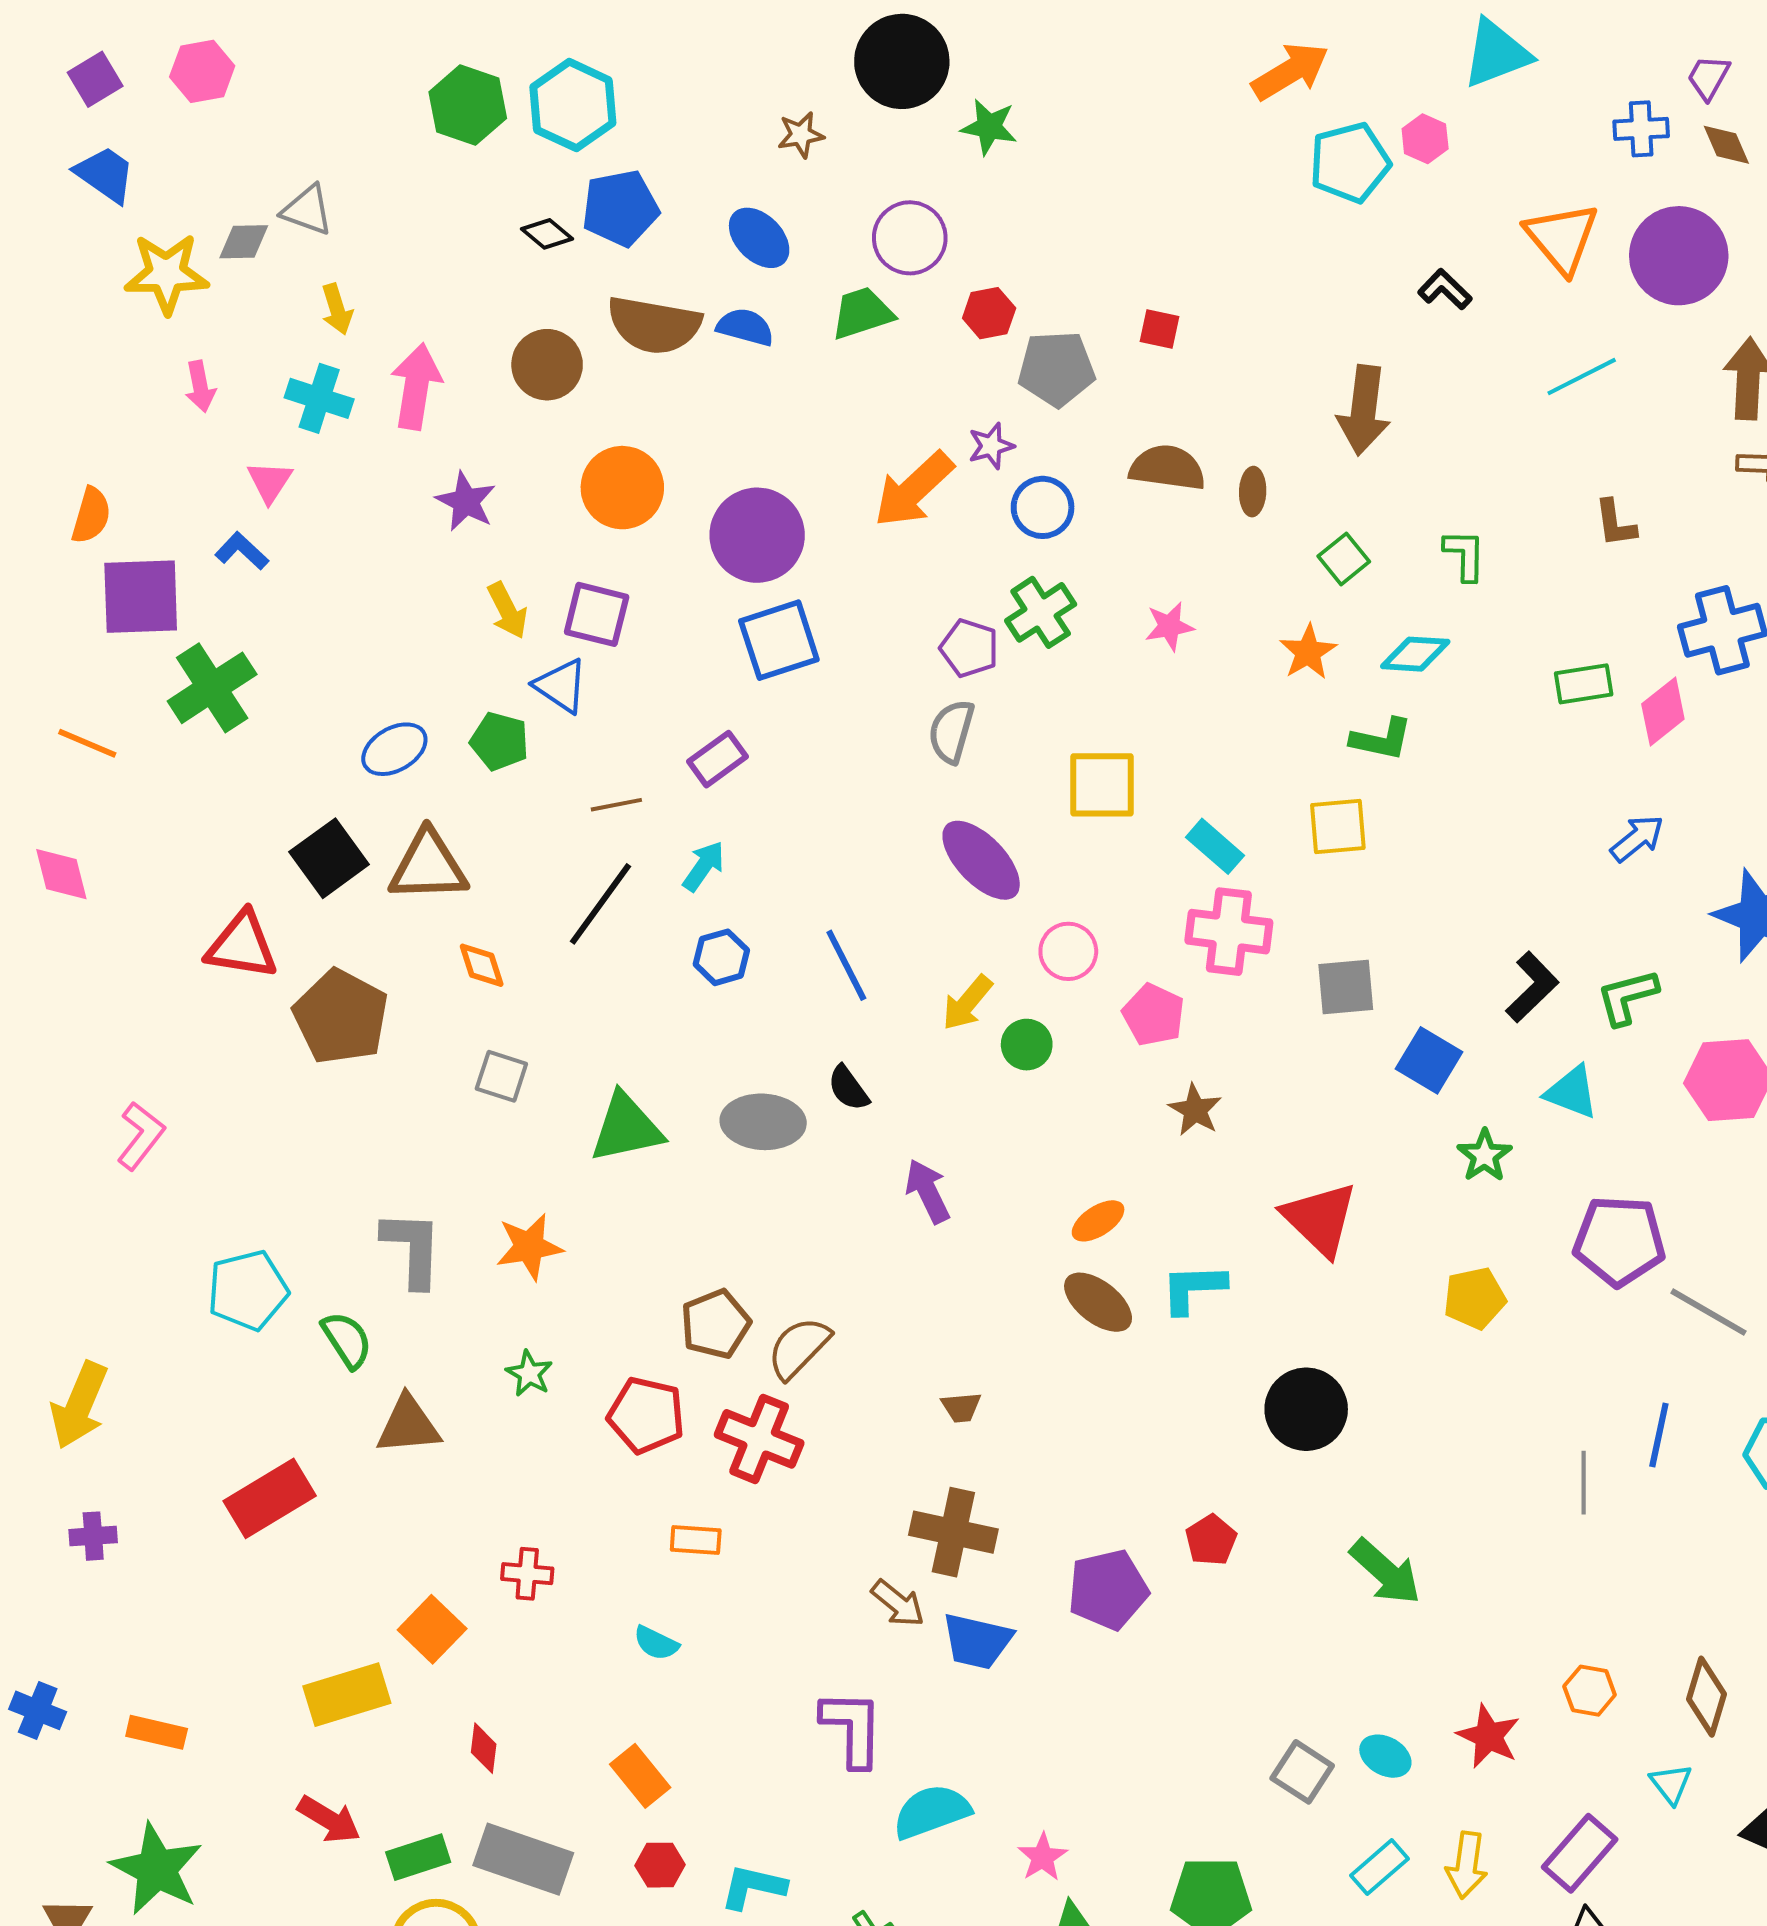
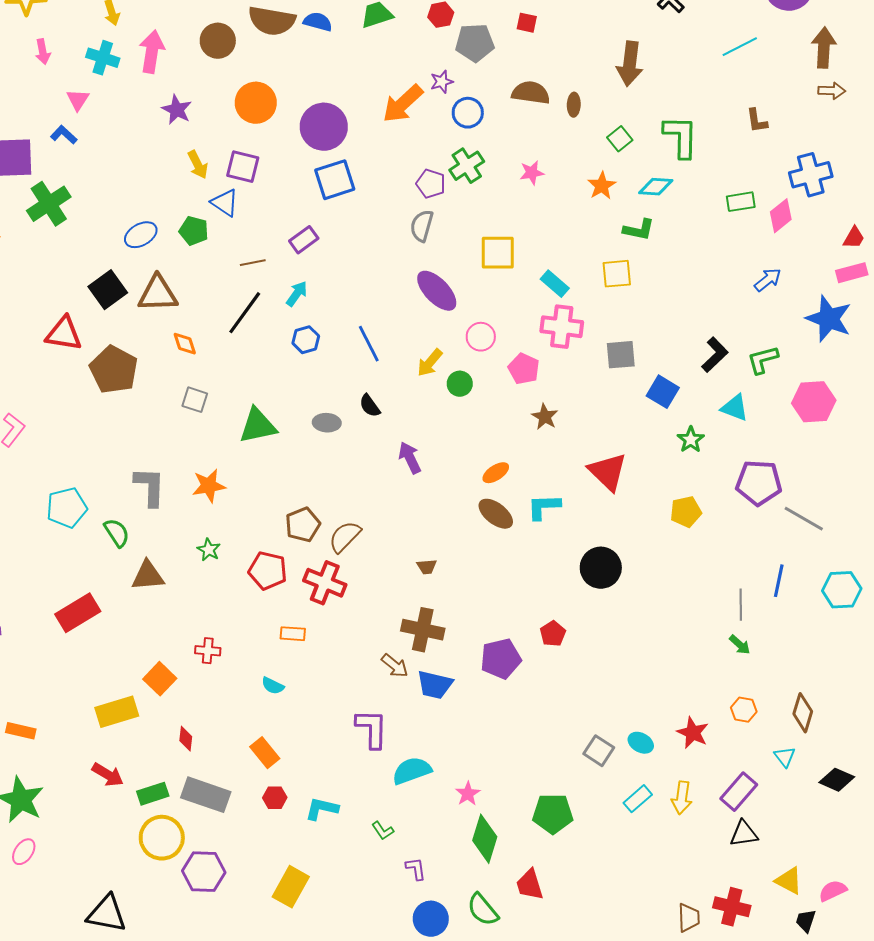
green L-shape: (1465, 555) -> (681, 137), size x1.6
gray ellipse: (763, 1122) -> (327, 423), size x0.7
green arrow: (1385, 1572) -> (740, 645), moved, size x0.6

